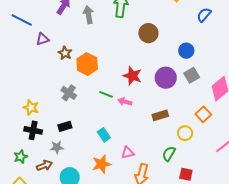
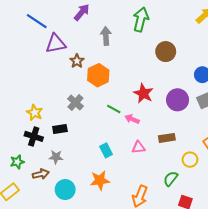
gray arrow: (88, 15) -> (106, 36), moved
purple triangle: (43, 39) -> (56, 44), size x1.5
black rectangle: (65, 126) -> (60, 129), moved
pink triangle: (128, 153) -> (138, 147), moved

